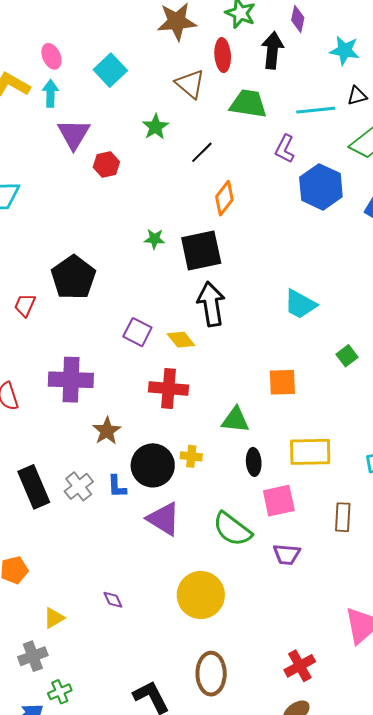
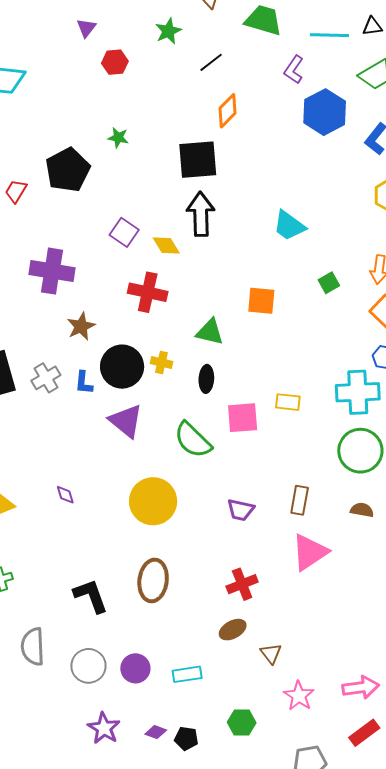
purple triangle: (74, 134) -> (86, 28), size x0.6
green star: (154, 239) -> (118, 138), moved
yellow rectangle: (310, 452) -> (288, 402), moved, size x0.6
black ellipse: (254, 462) -> (206, 379), moved
brown rectangle: (343, 517) -> (300, 500), moved
purple trapezoid: (287, 554) -> (241, 510), moved

